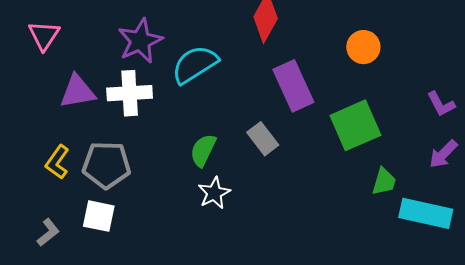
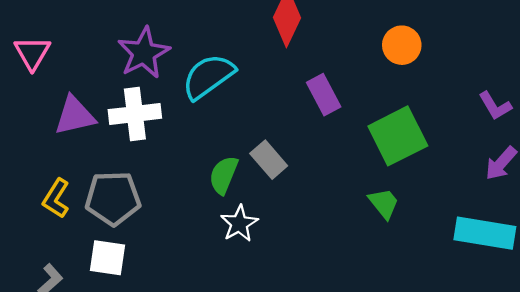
purple rectangle: (293, 86) -> (324, 95), size x0.7
gray rectangle: (263, 139) -> (269, 160), moved
green trapezoid: (384, 182) -> (384, 203), moved, turned -52

